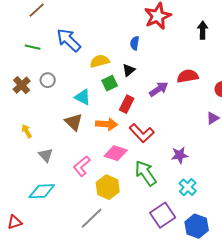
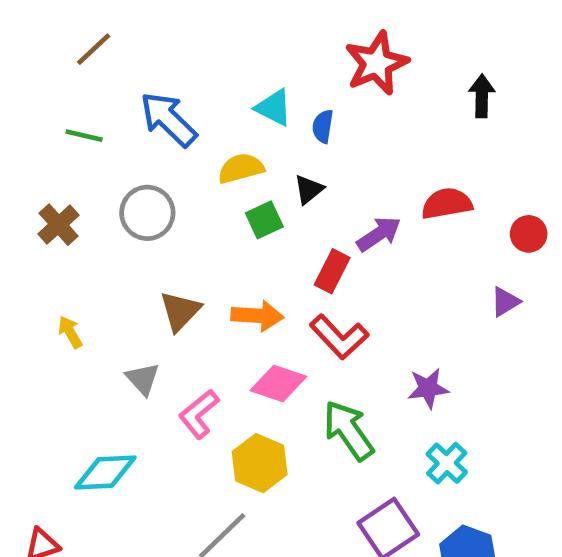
gray circle: (48, 80) -> (147, 213), moved, size x1.5
cyan triangle: (83, 97) -> (274, 108), moved
red rectangle: (127, 104) -> (332, 271), moved
brown triangle: (74, 122) -> (180, 311), turned 30
gray triangle: (46, 155) -> (143, 379), moved

